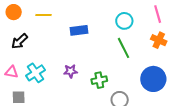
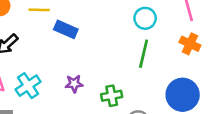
blue rectangle: (79, 30) -> (66, 29), moved, turned 30
green line: (123, 48) -> (144, 54), turned 40

